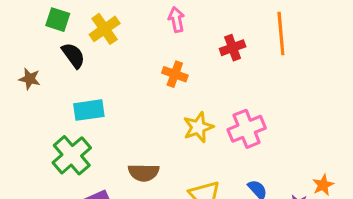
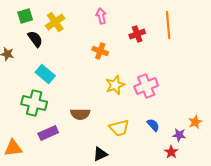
green square: (58, 20) -> (25, 16), turned -35
cyan rectangle: (89, 110) -> (45, 74), turned 48
green cross: (72, 155) -> (34, 103), turned -35

